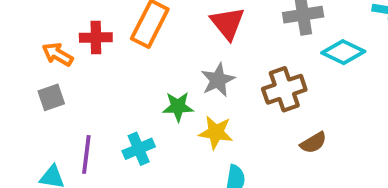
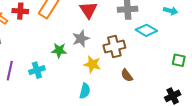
yellow star: (216, 132) -> (92, 64), moved
brown semicircle: (313, 143) -> (127, 75), turned 80

